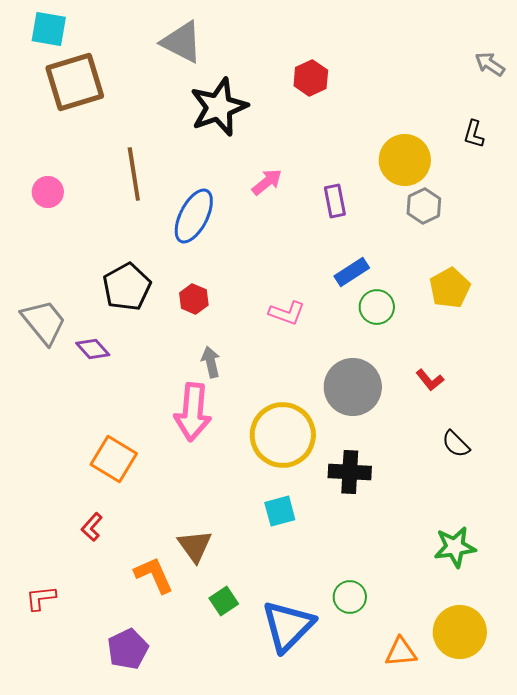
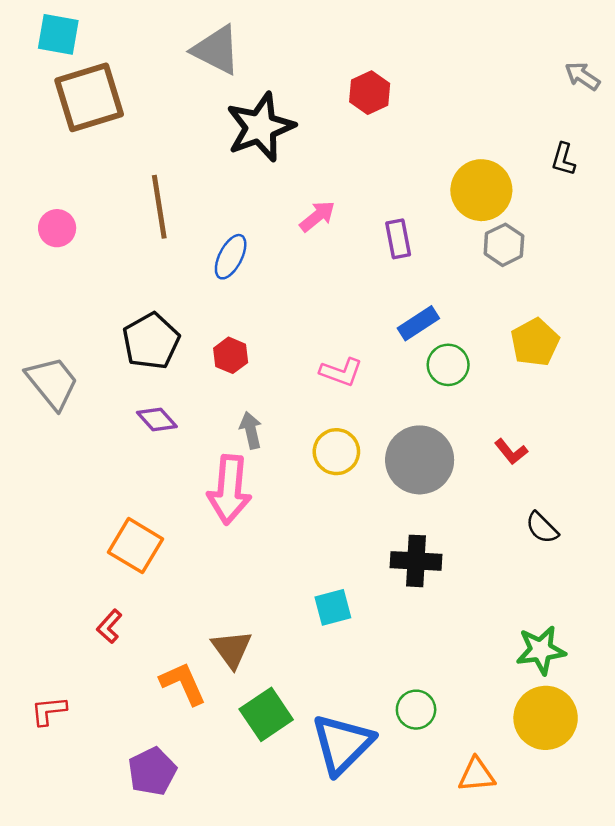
blue ellipse: (194, 216) -> (231, 257), size x0.7
purple diamond: (93, 349) -> (157, 420), moved
yellow circle: (283, 435) -> (336, 452), moved, size x0.6
green square: (224, 601) -> (266, 714), size x1.5
yellow circle: (460, 632) -> (546, 718), moved

